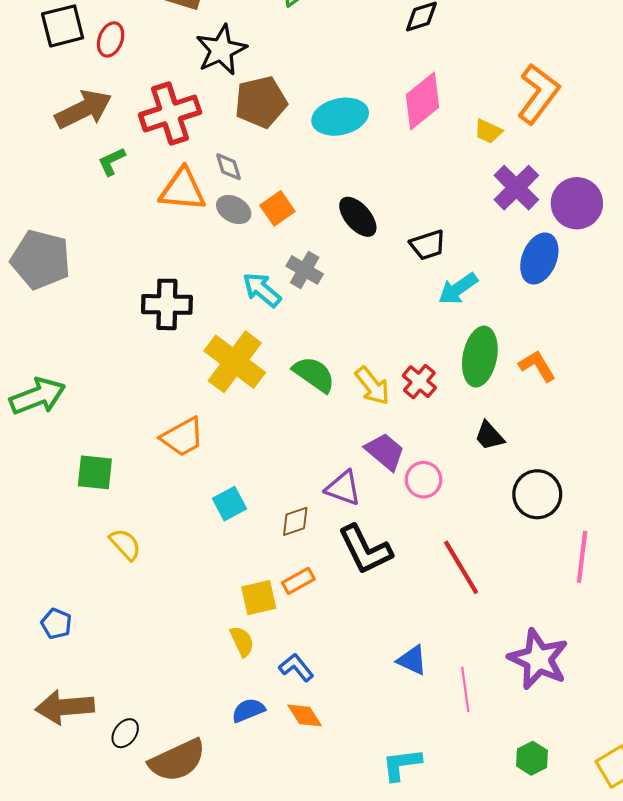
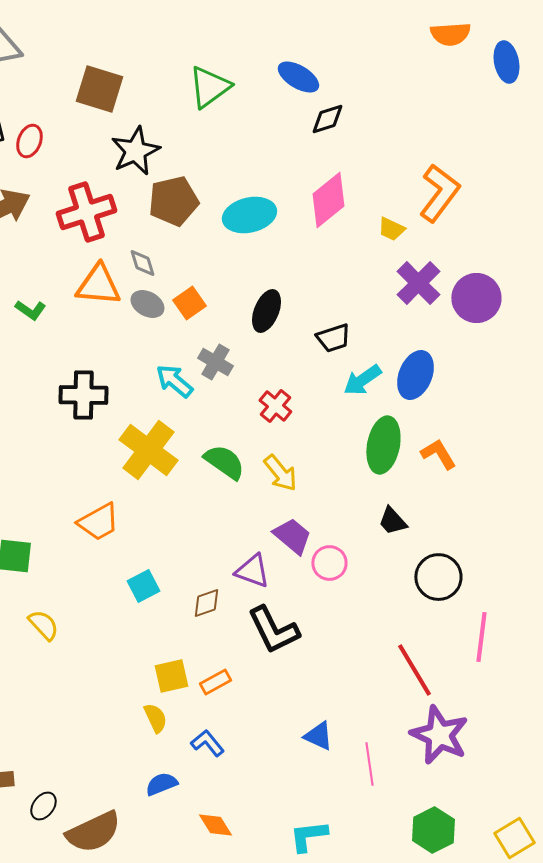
green L-shape: (112, 162) -> (30, 310), moved, turned -120
black ellipse: (358, 217) -> (266, 311), turned 63
blue ellipse: (539, 259) -> (415, 375), moved
red cross: (419, 382) -> (275, 406), moved
red line: (461, 567) -> (414, 670), moved
orange rectangle: (298, 581) -> (215, 682), moved
orange diamond: (305, 715) -> (215, 825), moved
green hexagon: (532, 758) -> (433, 830), size x1.4

